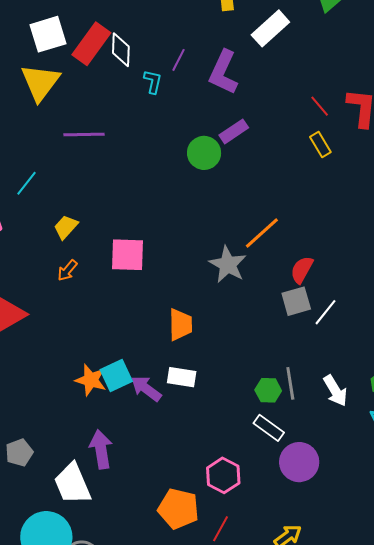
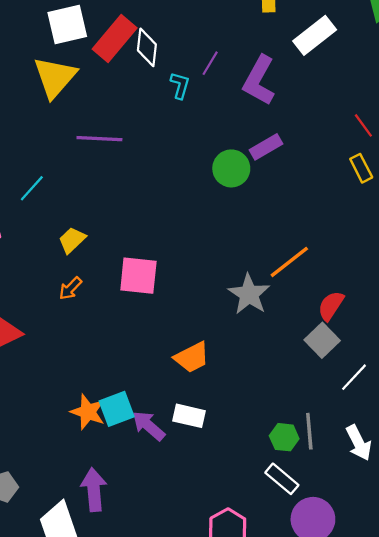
gray square: (296, 301) -> (322, 340), turned -32
white line: (326, 312) -> (354, 377), moved
orange trapezoid: (180, 325) -> (192, 357), turned 60

